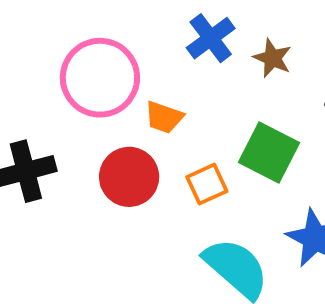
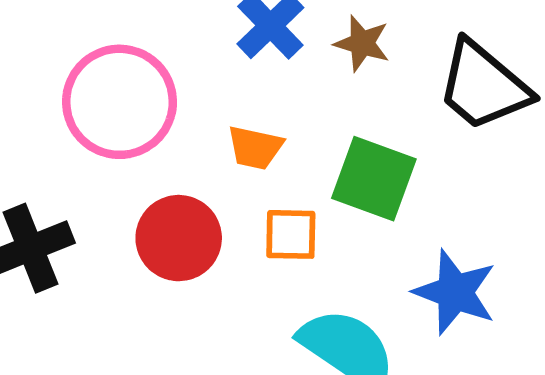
orange trapezoid: (164, 117) -> (255, 148), moved
orange square: (207, 184) -> (291, 234), turned 33

